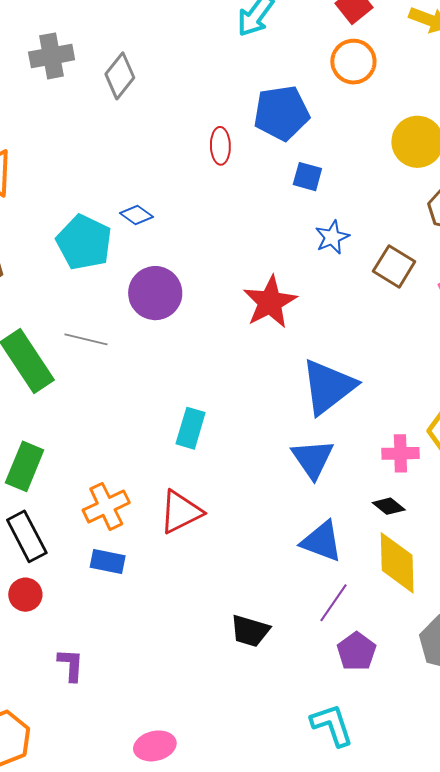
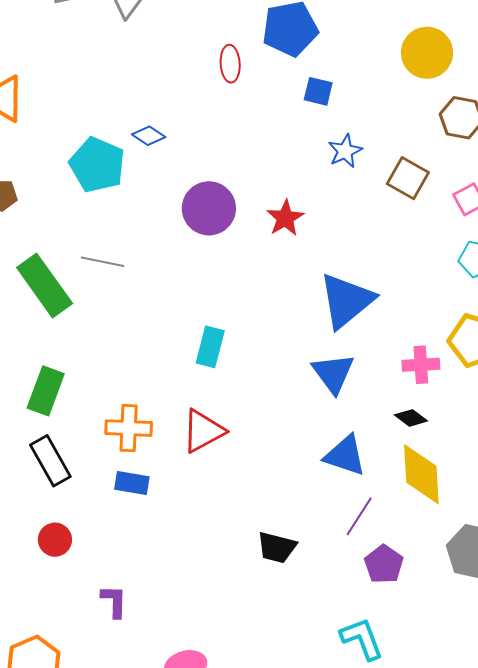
purple circle: (155, 293) -> (209, 208), moved
red star: (270, 302) -> (285, 218), size x0.7
orange cross: (106, 506) -> (129, 428), turned 30
red circle: (25, 595) -> (55, 540), moved
purple L-shape: (71, 665) -> (114, 601), moved

